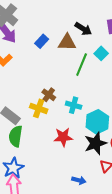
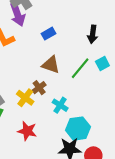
black arrow: (83, 29) -> (93, 34), turned 48
brown triangle: (67, 42) -> (51, 65), moved
red star: (63, 137) -> (27, 131), moved

